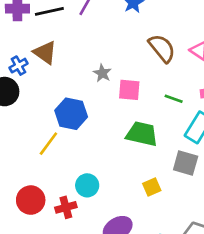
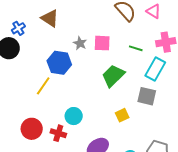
brown triangle: (45, 53) -> (50, 18), moved
gray star: (102, 73) -> (80, 43), moved
green trapezoid: (142, 134) -> (113, 76), turned -55
red cross: (66, 207) -> (58, 133), turned 35

